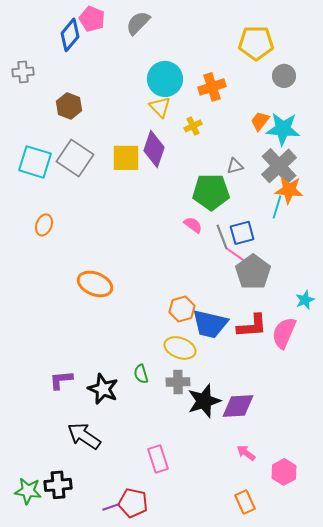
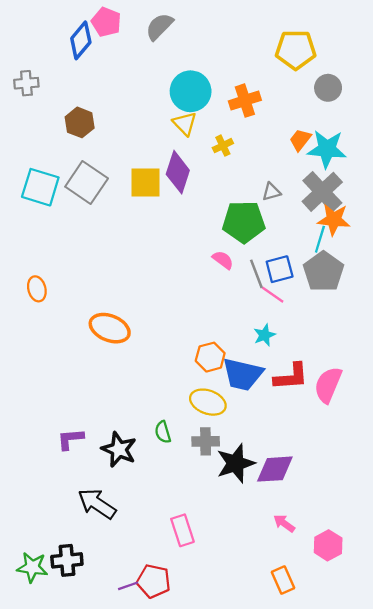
orange ellipse: (44, 225) -> (37, 289), moved, turned -35
gray pentagon: (253, 272) -> (323, 272), moved
cyan star: (305, 300) -> (264, 335), moved

